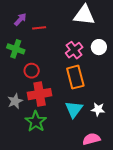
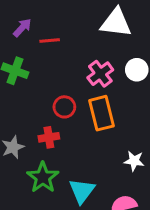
red circle: (32, 71) -> (64, 107), moved
red cross: (40, 94) -> (49, 137), size x0.6
cyan triangle: (74, 109) -> (82, 191), moved

